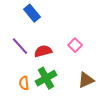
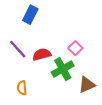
blue rectangle: (32, 13) -> (30, 15), turned 66
green cross: (46, 78) -> (63, 69), moved

